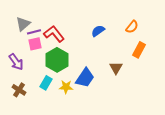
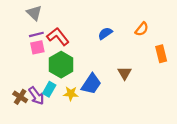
gray triangle: (23, 24) -> (34, 13), moved, turned -35
orange rectangle: (139, 50) -> (161, 54), moved, turned -42
purple arrow: (16, 62) -> (36, 96), moved

